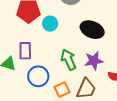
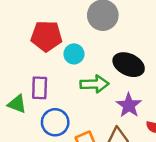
green arrow: (68, 60) -> (94, 84), moved, turned 110
purple star: (94, 61) -> (129, 105), turned -30

